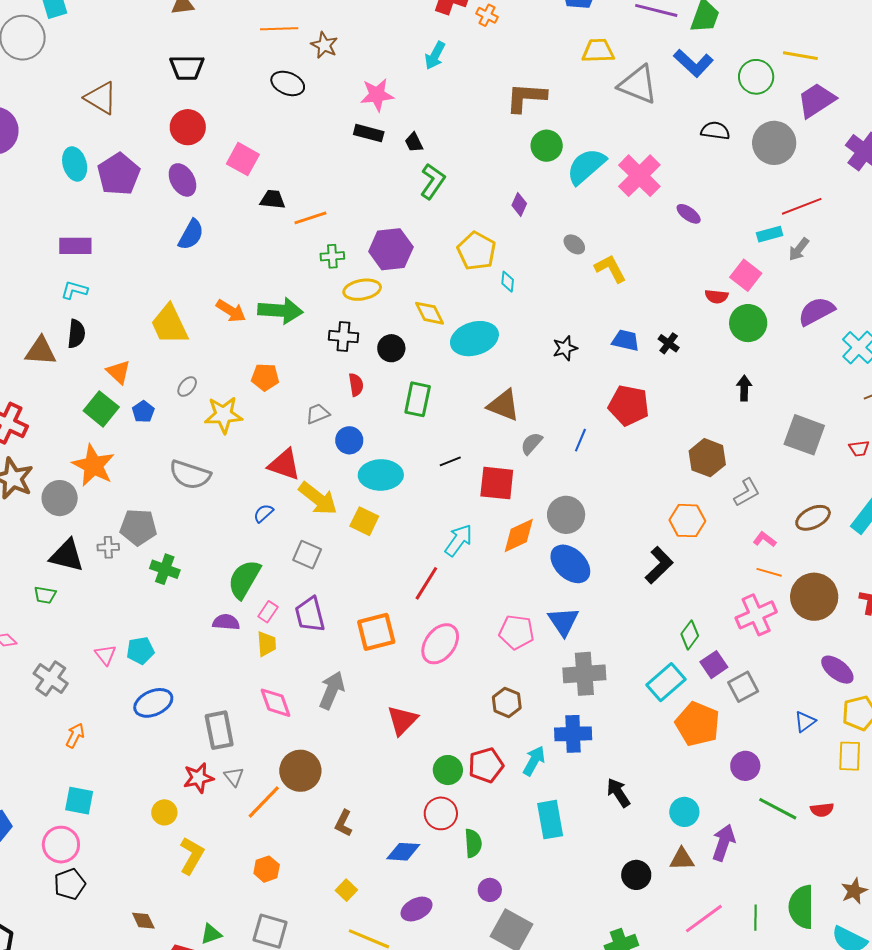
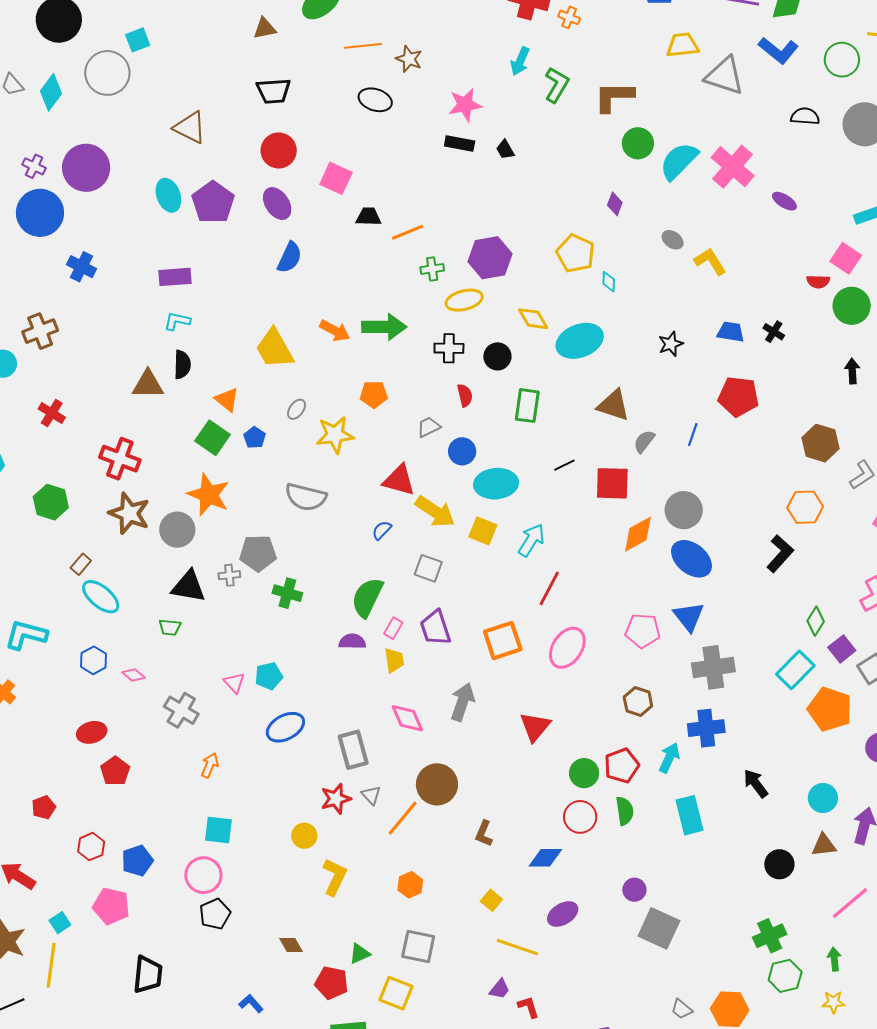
green L-shape: (433, 181) -> (557, 85), moved
cyan arrow: (459, 540) -> (531, 540), moved
green semicircle: (473, 843) -> (625, 811), moved

